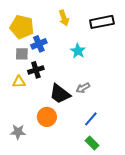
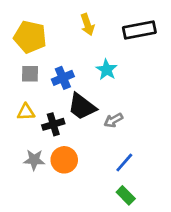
blue cross: (39, 44) -> (63, 78), moved
black cross: (36, 70) -> (53, 124), moved
black trapezoid: (60, 94) -> (82, 107), moved
gray star: (18, 132) -> (34, 160), moved

